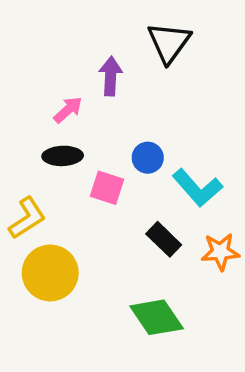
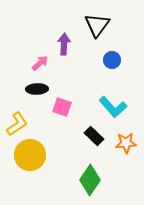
blue circle: (148, 158) -> (112, 60), moved
green diamond: (157, 317) -> (90, 180), turned 68

